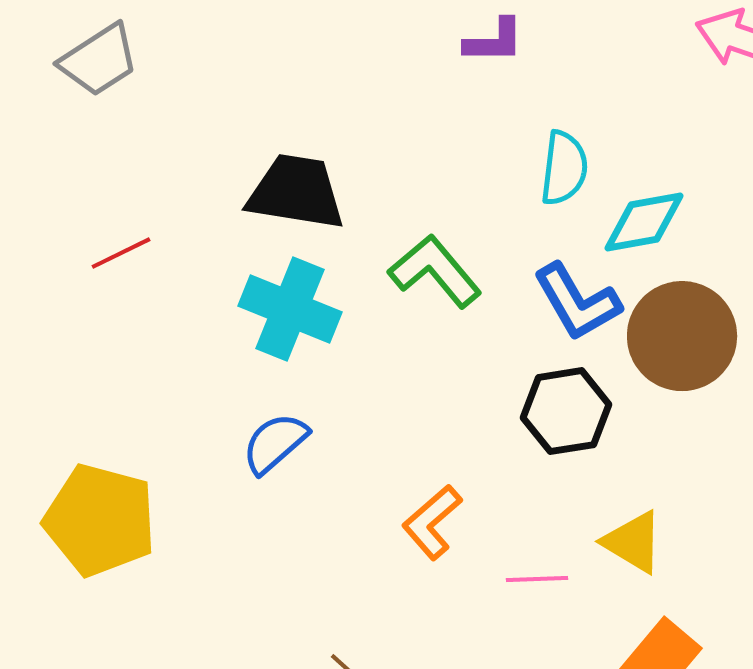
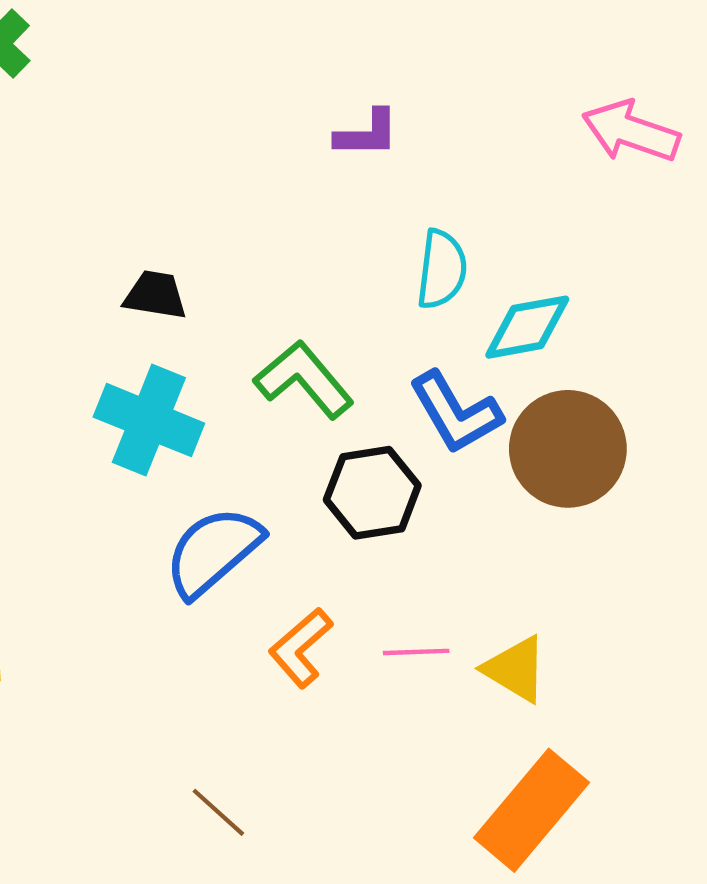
black trapezoid: (296, 192) -> (155, 295), size x0.6
black hexagon: (566, 411) -> (372, 493), moved
blue semicircle: (275, 443) -> (213, 551), moved, size x1.4
pink line: (537, 579) -> (416, 652), moved

